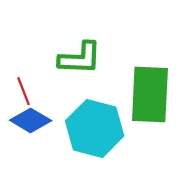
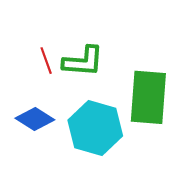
red line: (24, 91) -> (46, 61), moved

